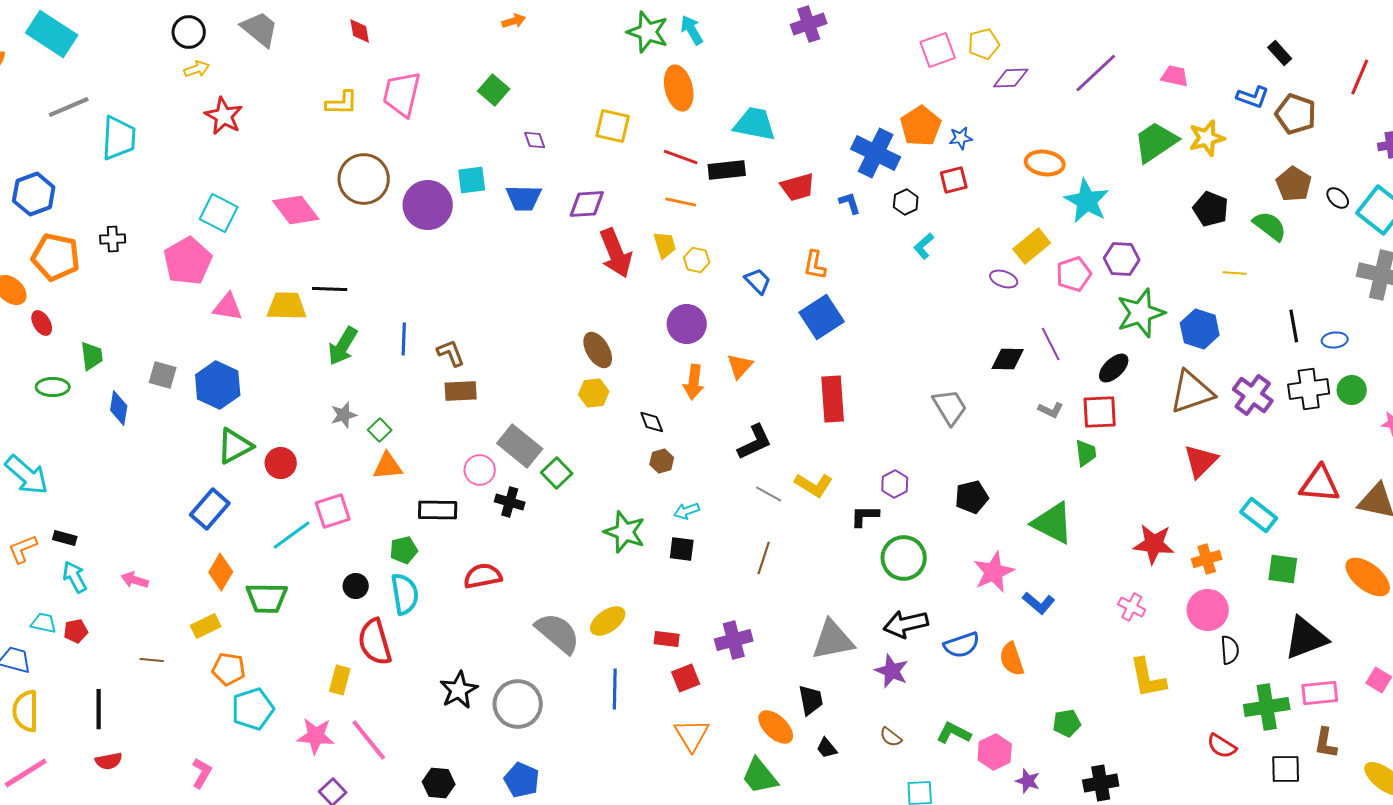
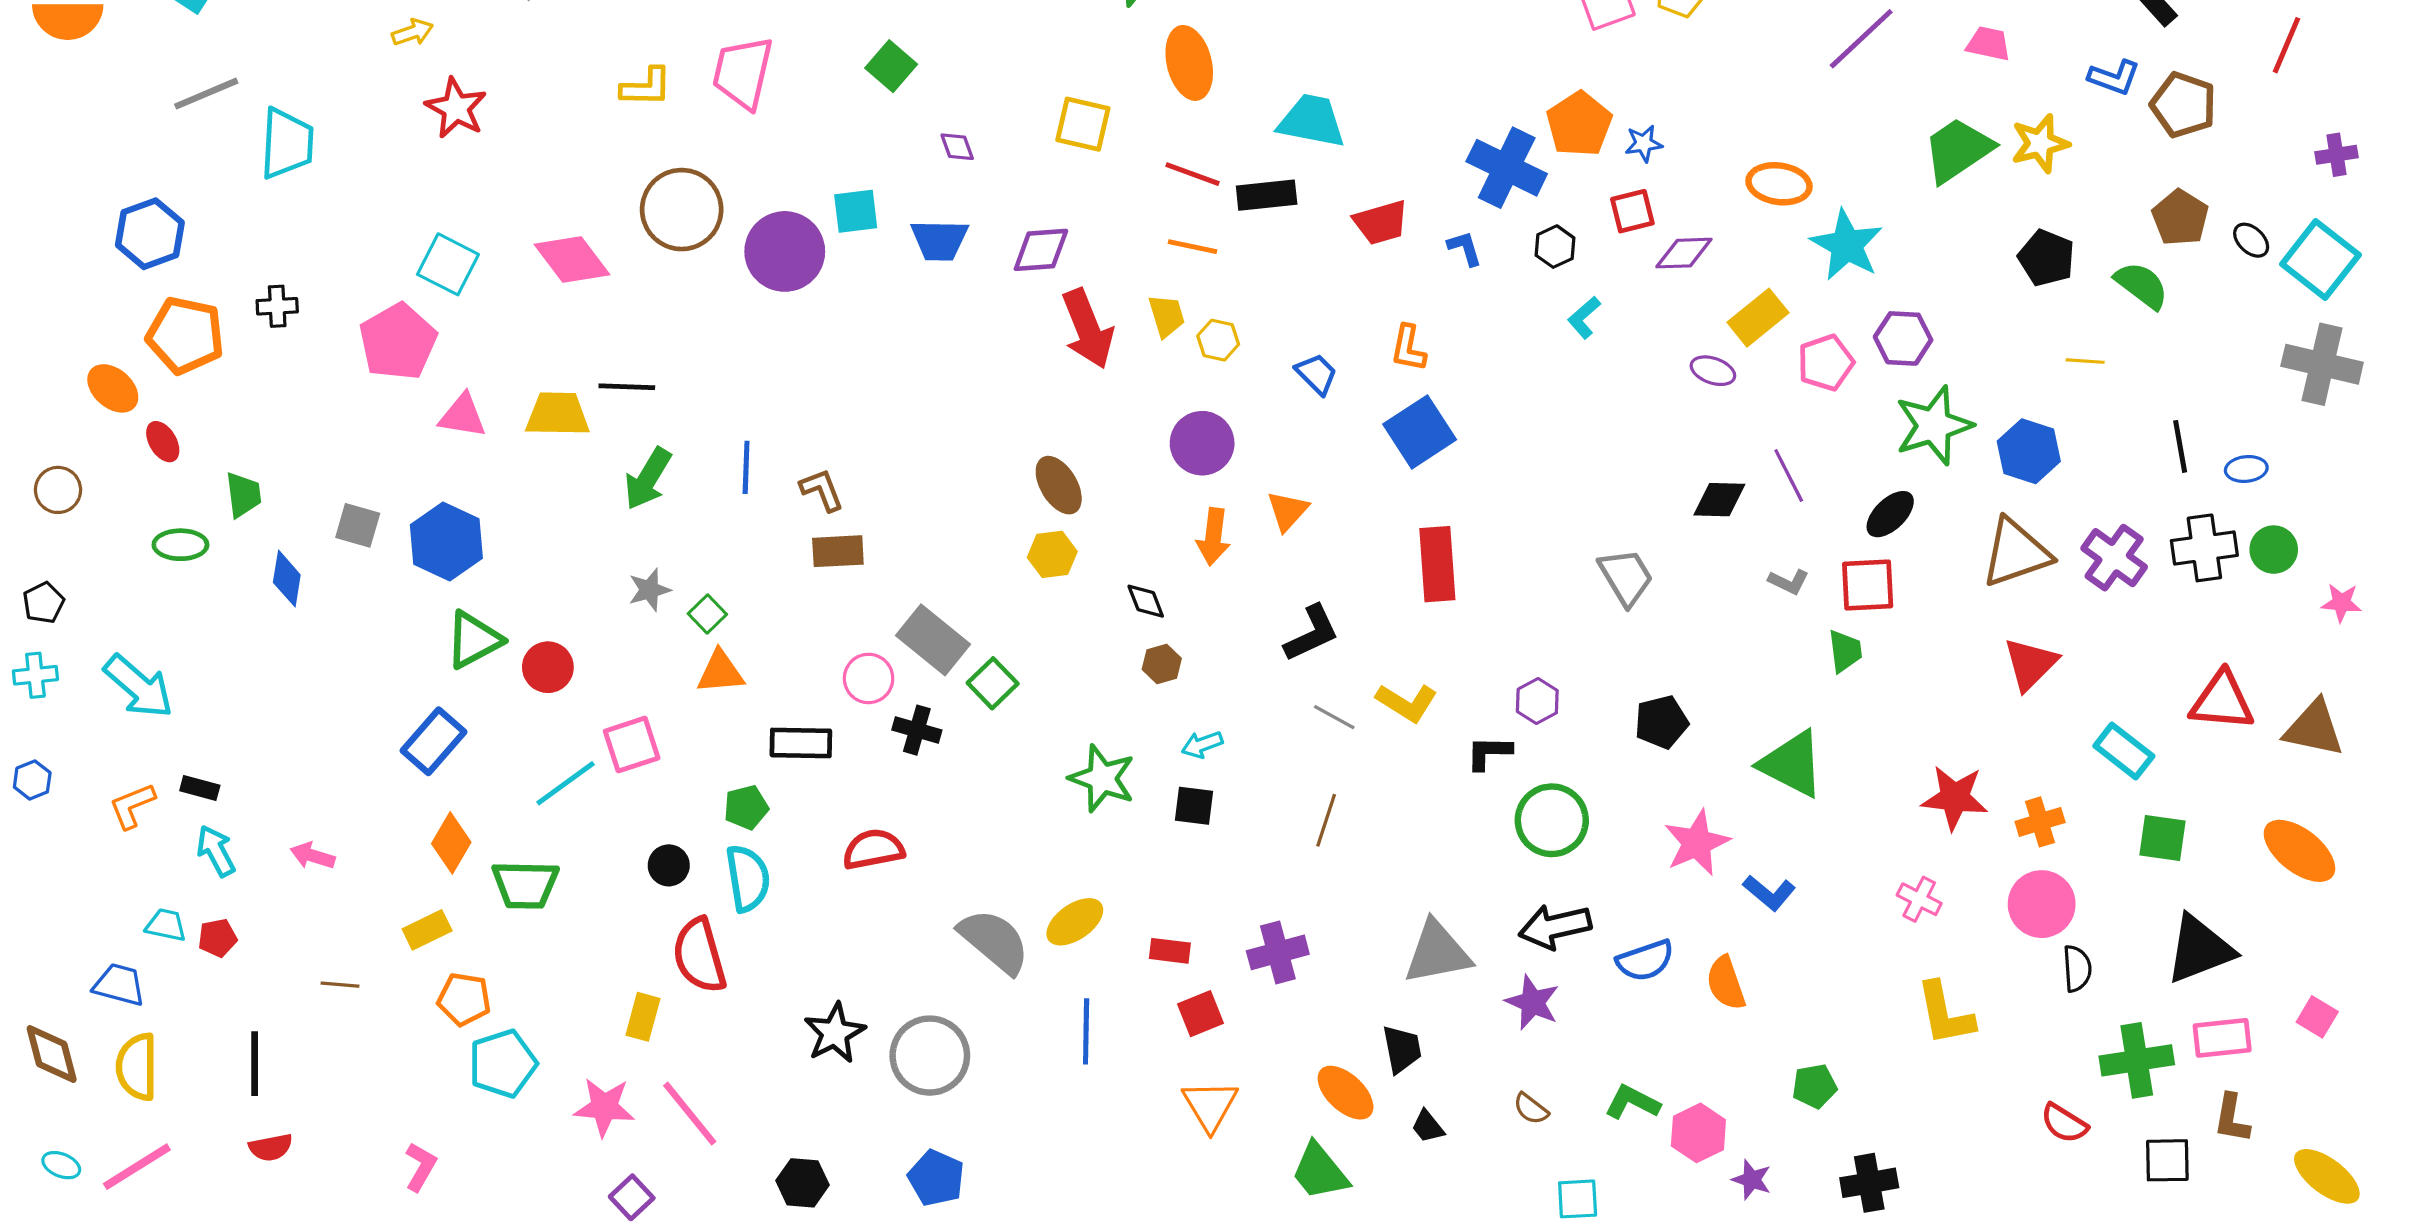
purple diamond: (1011, 78) -> (1684, 253), moved

